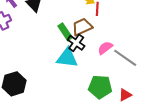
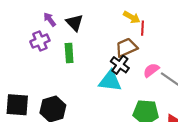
green rectangle: (65, 32) -> (69, 53), moved, turned 30

